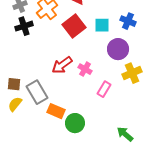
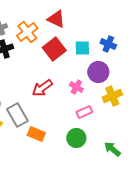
pink cross: (85, 69) -> (76, 87), moved
pink rectangle: (104, 89) -> (84, 112), turned 35
green circle: (75, 123) -> (76, 138), moved
green arrow: (125, 134) -> (112, 149), moved

